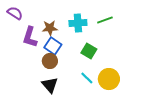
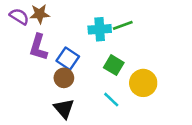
green line: (105, 20) -> (123, 25), moved
brown star: (50, 28) -> (40, 14), moved
yellow circle: (109, 79) -> (143, 83), moved

